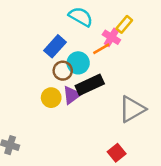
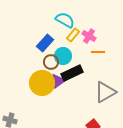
yellow rectangle: (124, 24) -> (73, 35), moved
orange line: (101, 49) -> (98, 52), moved, turned 32
yellow circle: (51, 98) -> (42, 83), size x1.6

